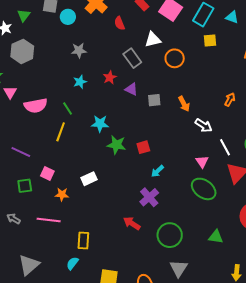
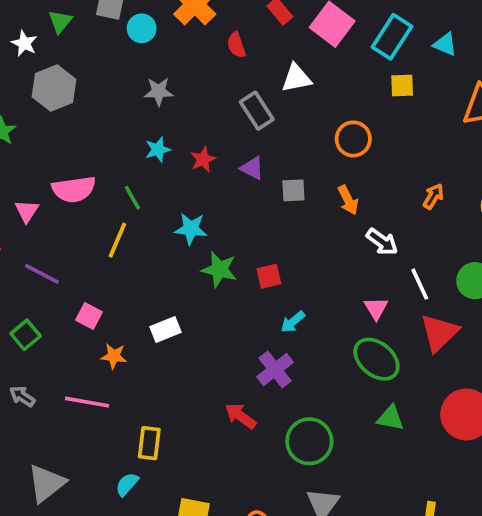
orange circle: (175, 58) -> (353, 139), moved
red star: (110, 77) -> (203, 159), moved
pink triangle: (10, 92) -> (27, 211), moved
green square: (25, 186) -> (26, 335), moved, turned -35
green triangle: (216, 237) -> (390, 418), moved

